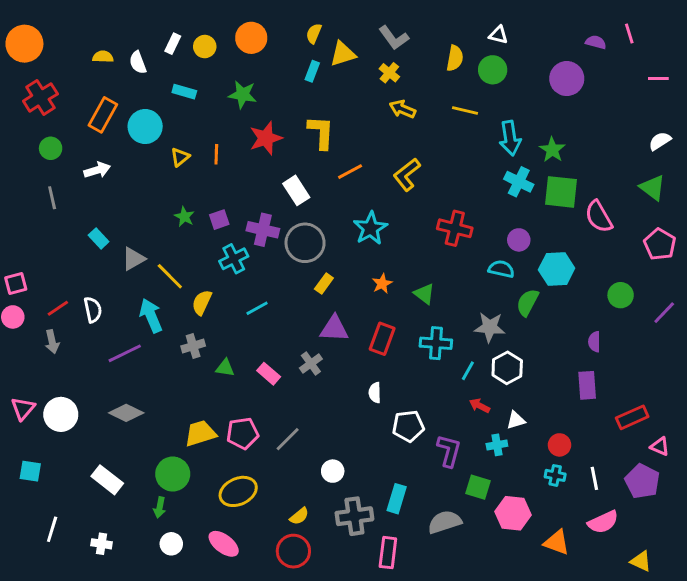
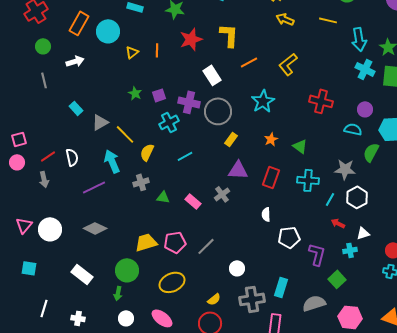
green square: (478, 487) -> (337, 279), turned 30
pink hexagon: (513, 513) -> (350, 317), moved

